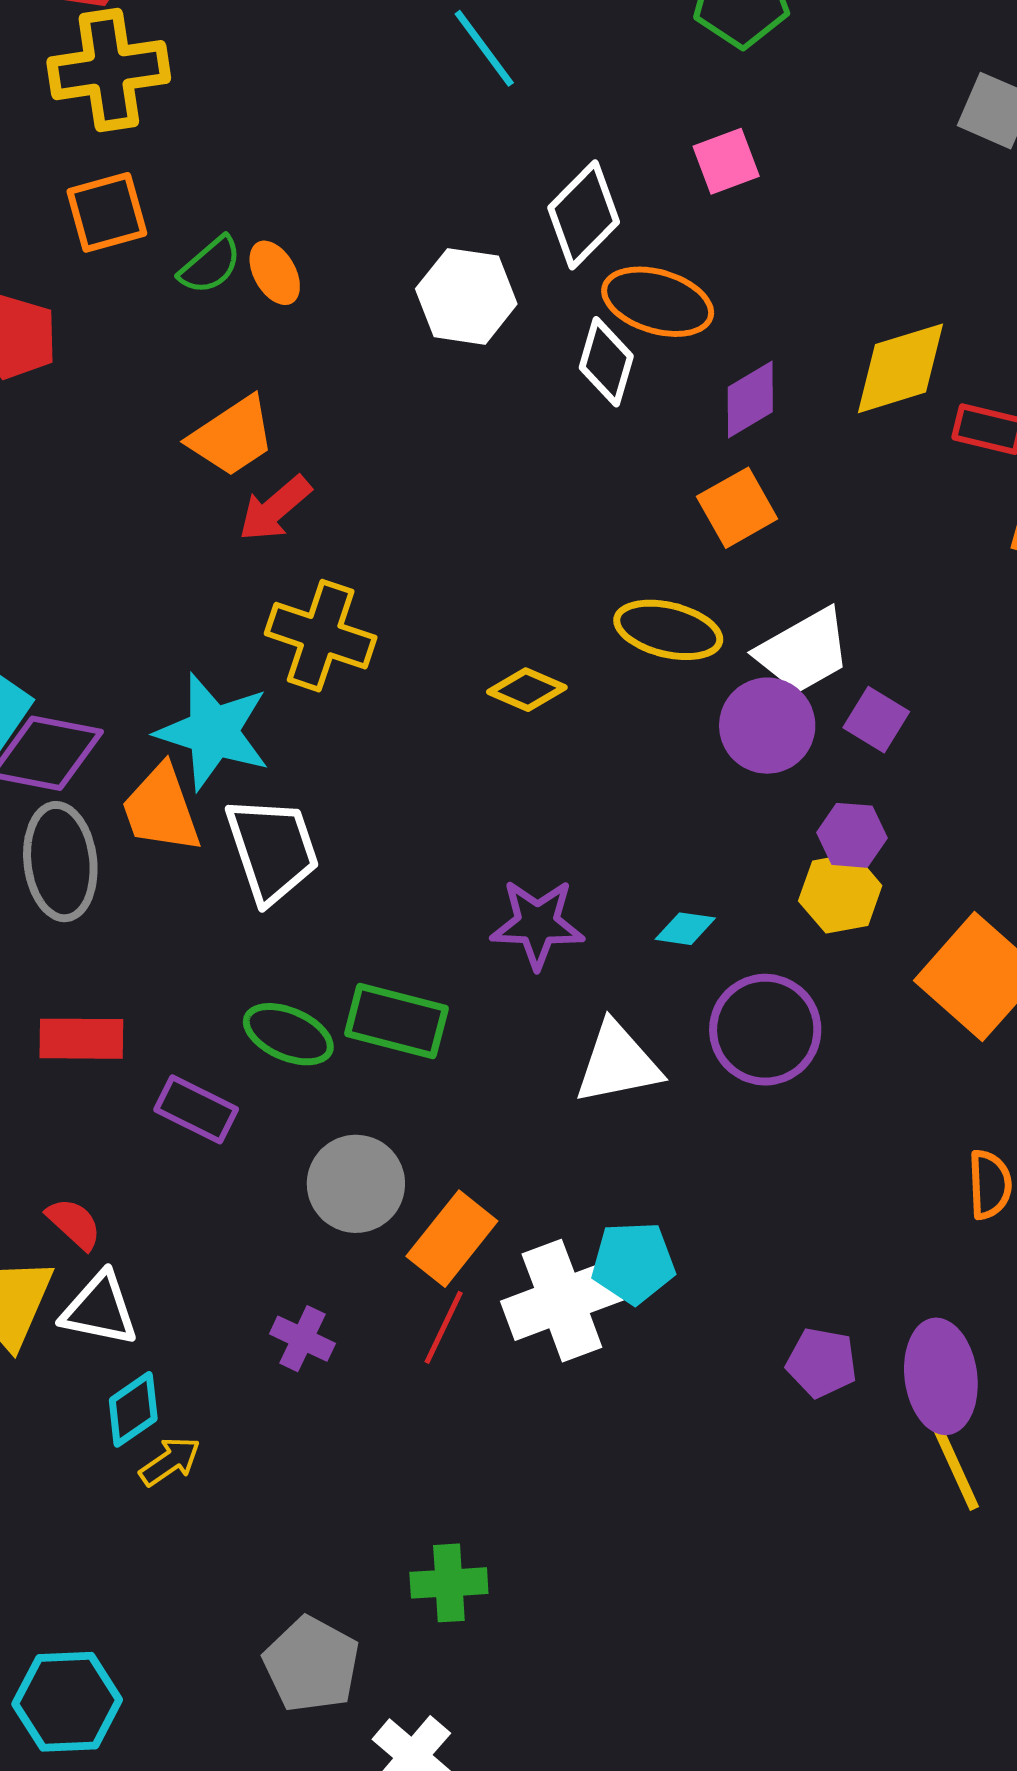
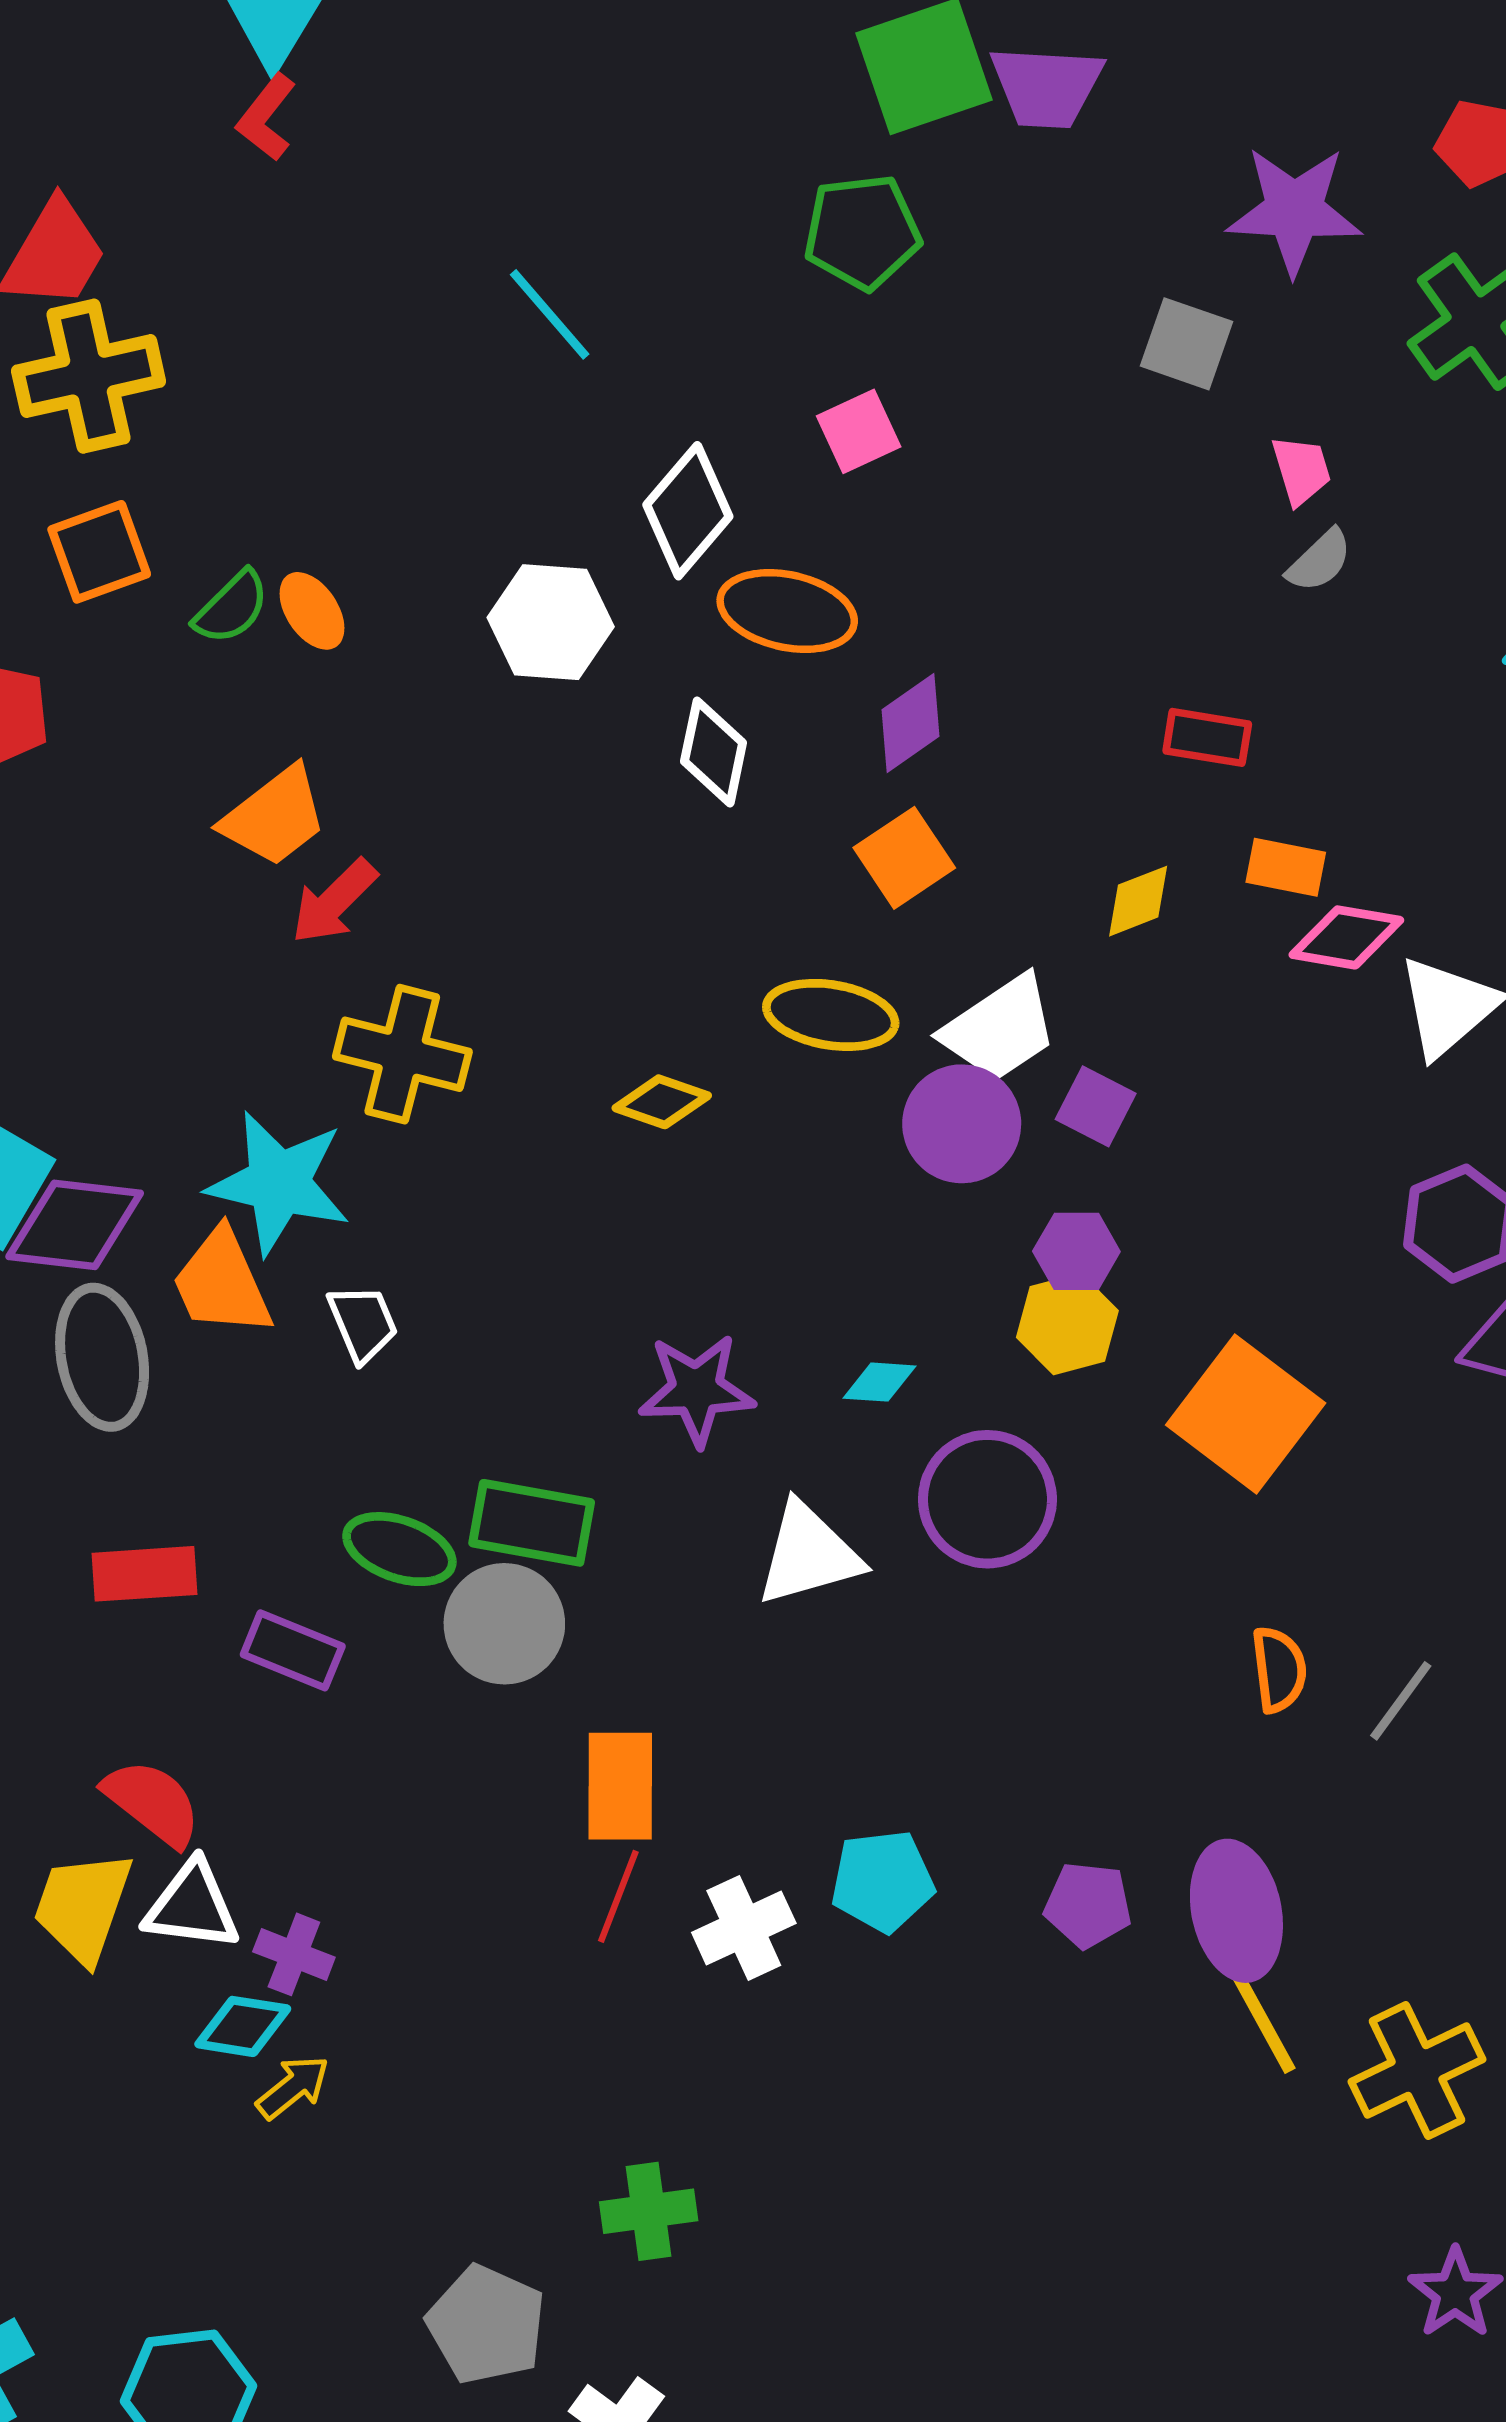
white diamond: (606, 362) -> (714, 752), moved
yellow diamond: (900, 368) -> (1138, 901), moved, size x0.6
white trapezoid: (272, 850) -> (363, 1323), size x0.6
gray circle: (356, 1184) -> (504, 1624), moved
red semicircle: (74, 1224) -> (153, 1803), size x1.4
orange rectangle: (452, 1239) -> (620, 1786), turned -34
cyan pentagon: (633, 1263) -> (883, 1881), moved
white cross: (562, 1301) -> (744, 1928), moved, size x0.7
purple cross: (302, 1339) -> (294, 1954), moved
cyan diamond: (133, 1409) -> (243, 2026), turned 48

